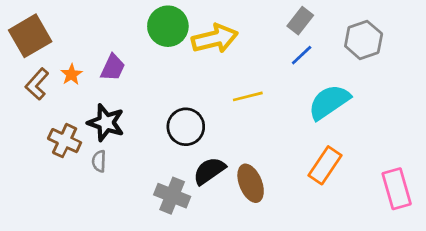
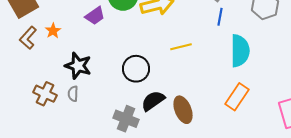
blue line: (302, 55) -> (220, 17), turned -36
purple trapezoid: (113, 68) -> (95, 16), moved, turned 30
cyan semicircle: (329, 102) -> (240, 51), turned 124
brown cross: (65, 141) -> (45, 94), moved

